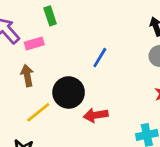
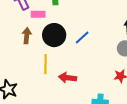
black circle: (69, 92) -> (54, 35), moved
yellow line: (38, 112) -> (45, 64), moved, turned -66

